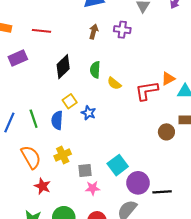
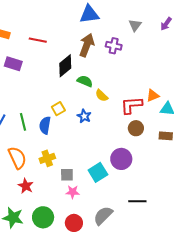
brown arrow: (94, 32) -> (87, 45), size x1.6
purple rectangle: (18, 58) -> (13, 64), turned 36
black diamond: (63, 67) -> (65, 66), moved
green semicircle: (95, 70) -> (85, 81), turned 105
blue star: (89, 113) -> (84, 116), moved
brown circle: (166, 132) -> (136, 128), moved
purple circle: (138, 183) -> (121, 159), moved

